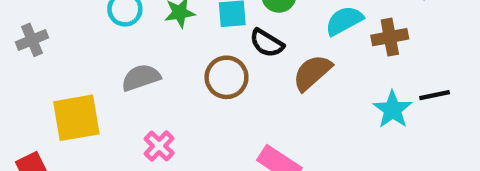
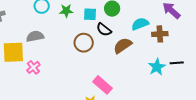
gray semicircle: (141, 78) -> (35, 36), moved
pink cross: (159, 146) -> (33, 67), moved

